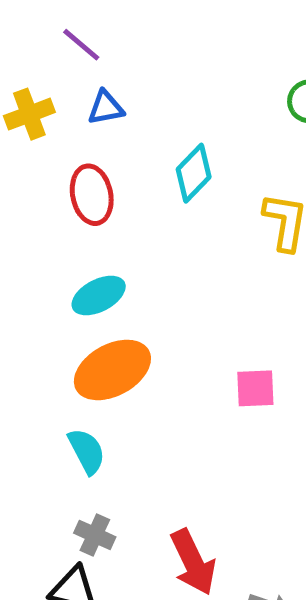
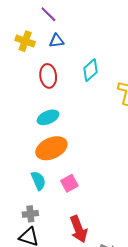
yellow cross: (29, 114) -> (25, 41), turned 36
pink square: (255, 388) -> (69, 183), moved, turned -30
gray cross: (95, 535) -> (30, 214), moved, turned -35

